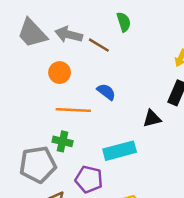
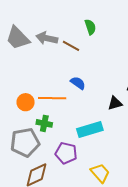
orange circle: (60, 73) -> (26, 102), moved

